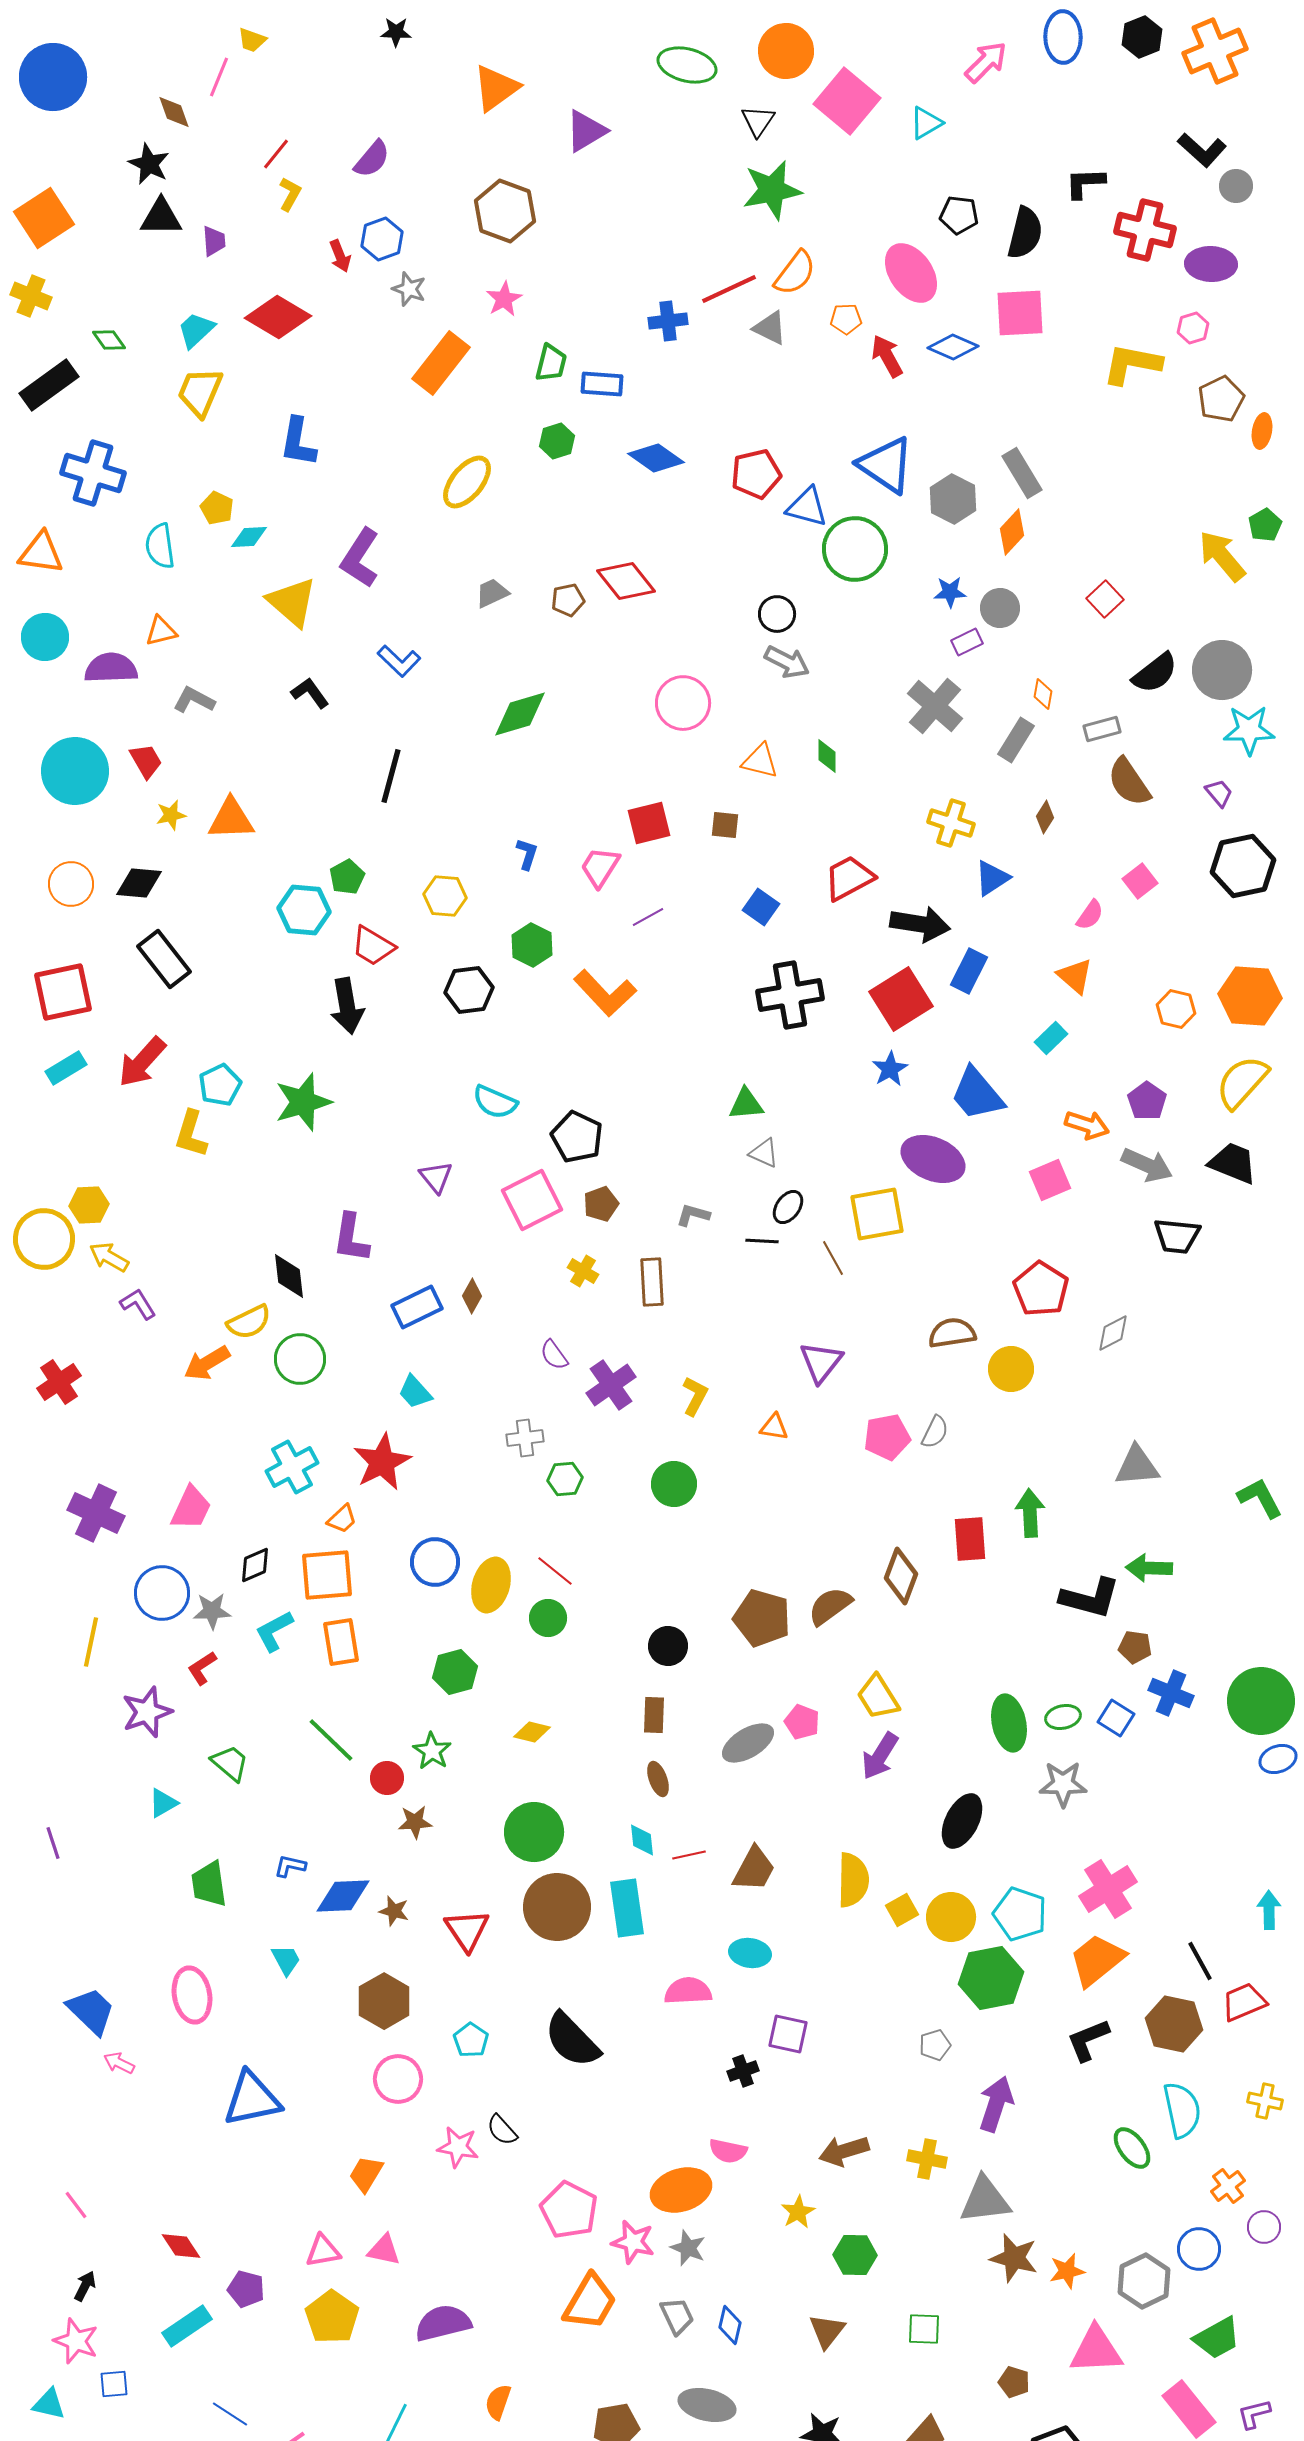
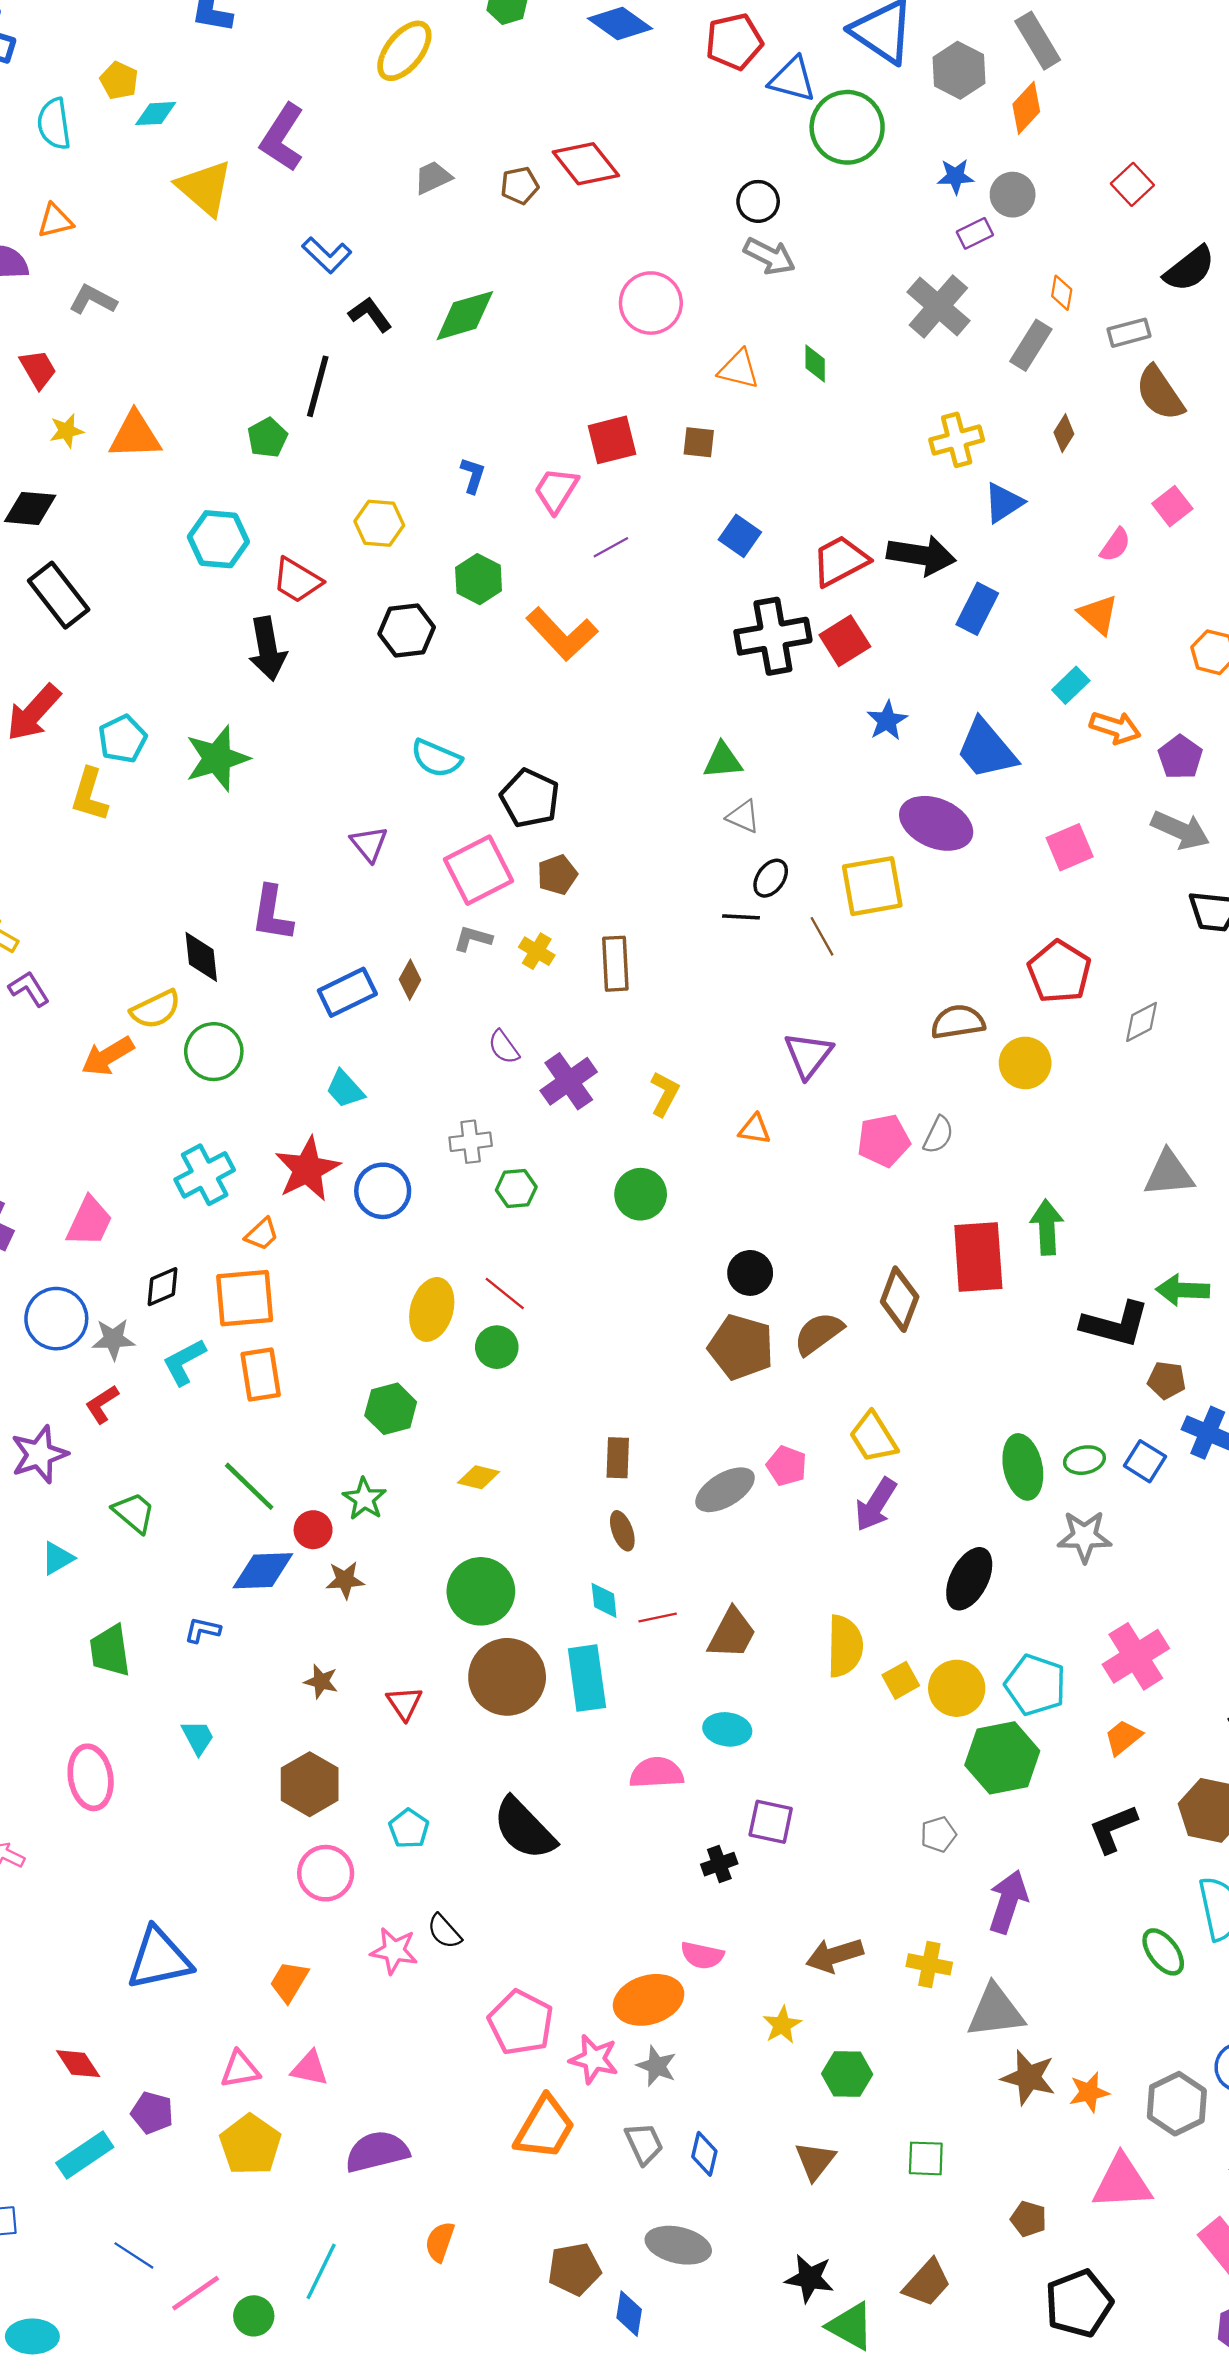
black L-shape: (310, 693) -> (370, 314), moved
yellow cross: (951, 823) -> (957, 440), turned -33
green pentagon: (347, 877) -> (267, 438), moved
red trapezoid: (849, 878) -> (840, 561), moved
red square: (901, 999) -> (845, 641), moved, size x0.7
orange arrow: (1087, 1125) -> (1115, 728), moved
gray L-shape: (693, 1215) -> (473, 939), moved
red rectangle: (970, 1539) -> (978, 1257), size x1.4
blue circle: (435, 1562) -> (383, 1191), moved
black circle: (668, 1646) -> (750, 1273), moved
blue diamond: (343, 1896) -> (263, 1571), moved
red triangle: (467, 1930) -> (404, 1703), size x0.7
orange trapezoid: (1097, 1960) -> (1123, 1737), size x0.6
blue triangle: (252, 2099) -> (159, 1959), moved

